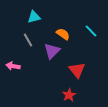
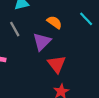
red triangle: (77, 70) -> (57, 64), moved

